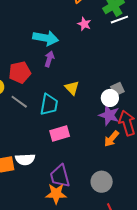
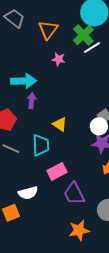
white semicircle: (25, 159) -> (28, 193), moved
purple trapezoid: (60, 176) -> (74, 194), moved
orange star: (56, 194) -> (79, 230), moved

